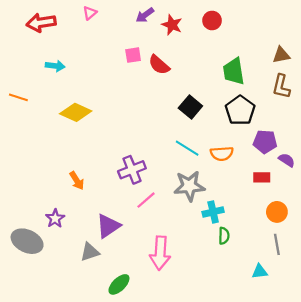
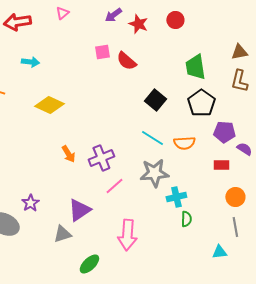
orange arrow: (77, 181) -> (68, 154), moved

